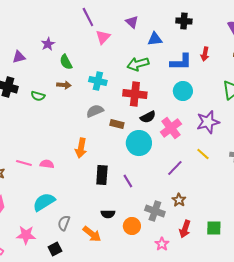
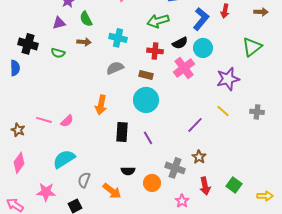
purple triangle: (19, 57) -> (59, 23), moved
blue L-shape: (181, 62) -> (201, 19), turned -50
red cross: (135, 94) -> (155, 51), size x0.7
black semicircle: (148, 117) -> (180, 43), moved
brown rectangle: (117, 124) -> (146, 75), moved
pink cross: (171, 128) -> (184, 68), moved
cyan circle: (139, 143) -> (146, 100), moved
pink semicircle: (47, 164) -> (67, 121), turned 128
green square: (214, 228) -> (234, 185), turned 35
red arrow: (185, 229) -> (205, 186), turned -30

